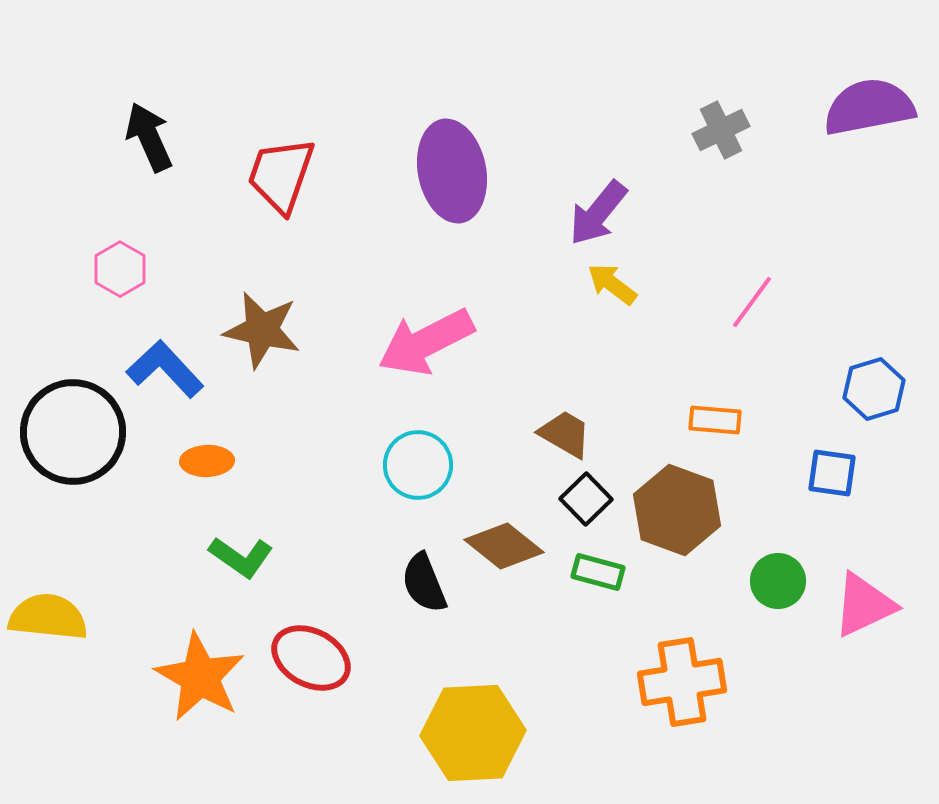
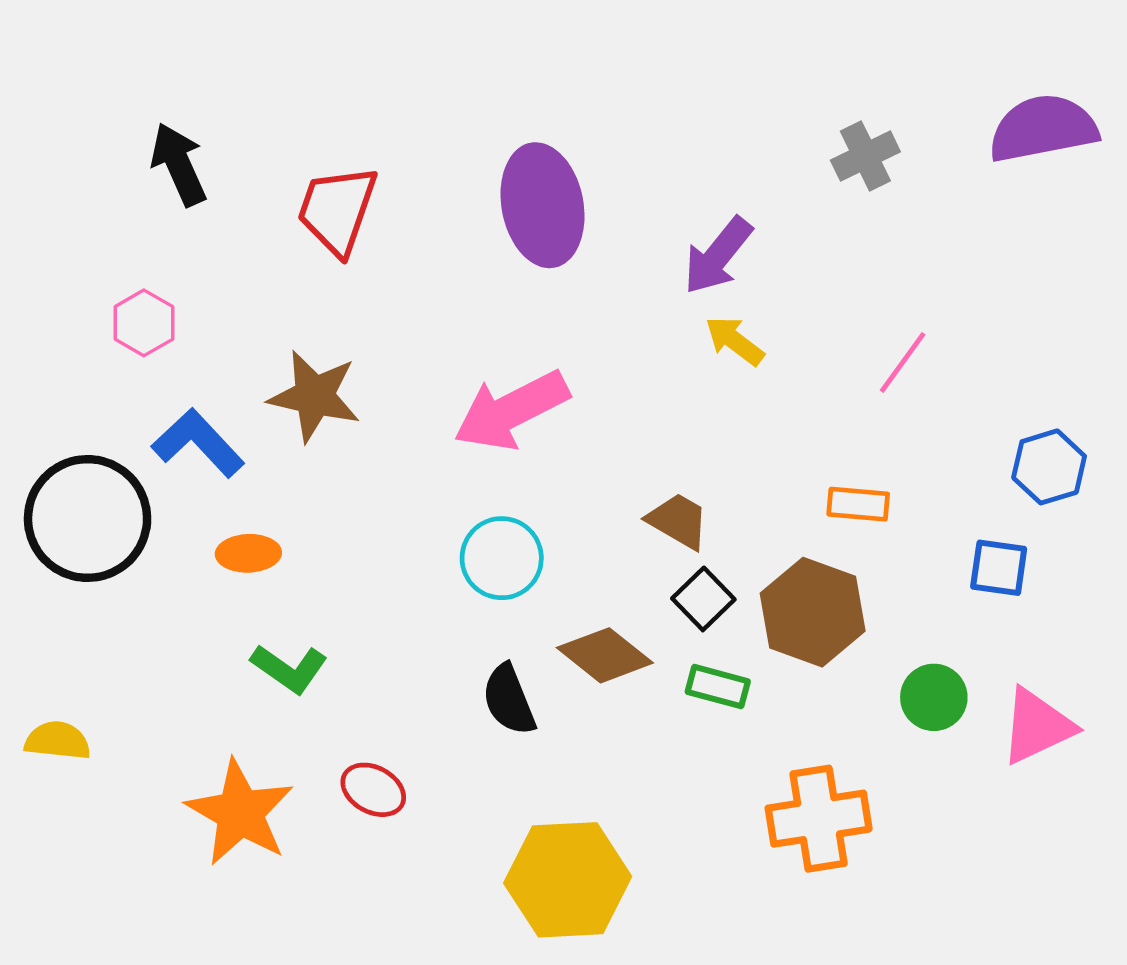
yellow semicircle: (48, 617) -> (58, 741), size x0.7
red ellipse: (311, 658) -> (373, 790), size x0.7

